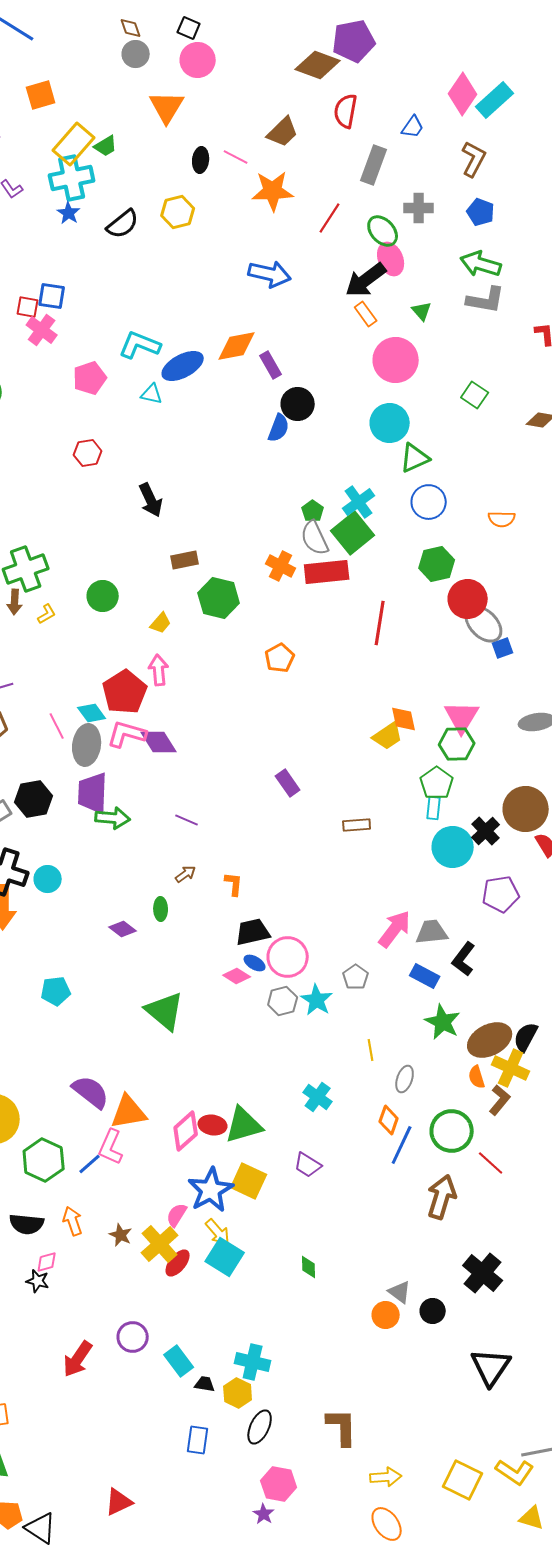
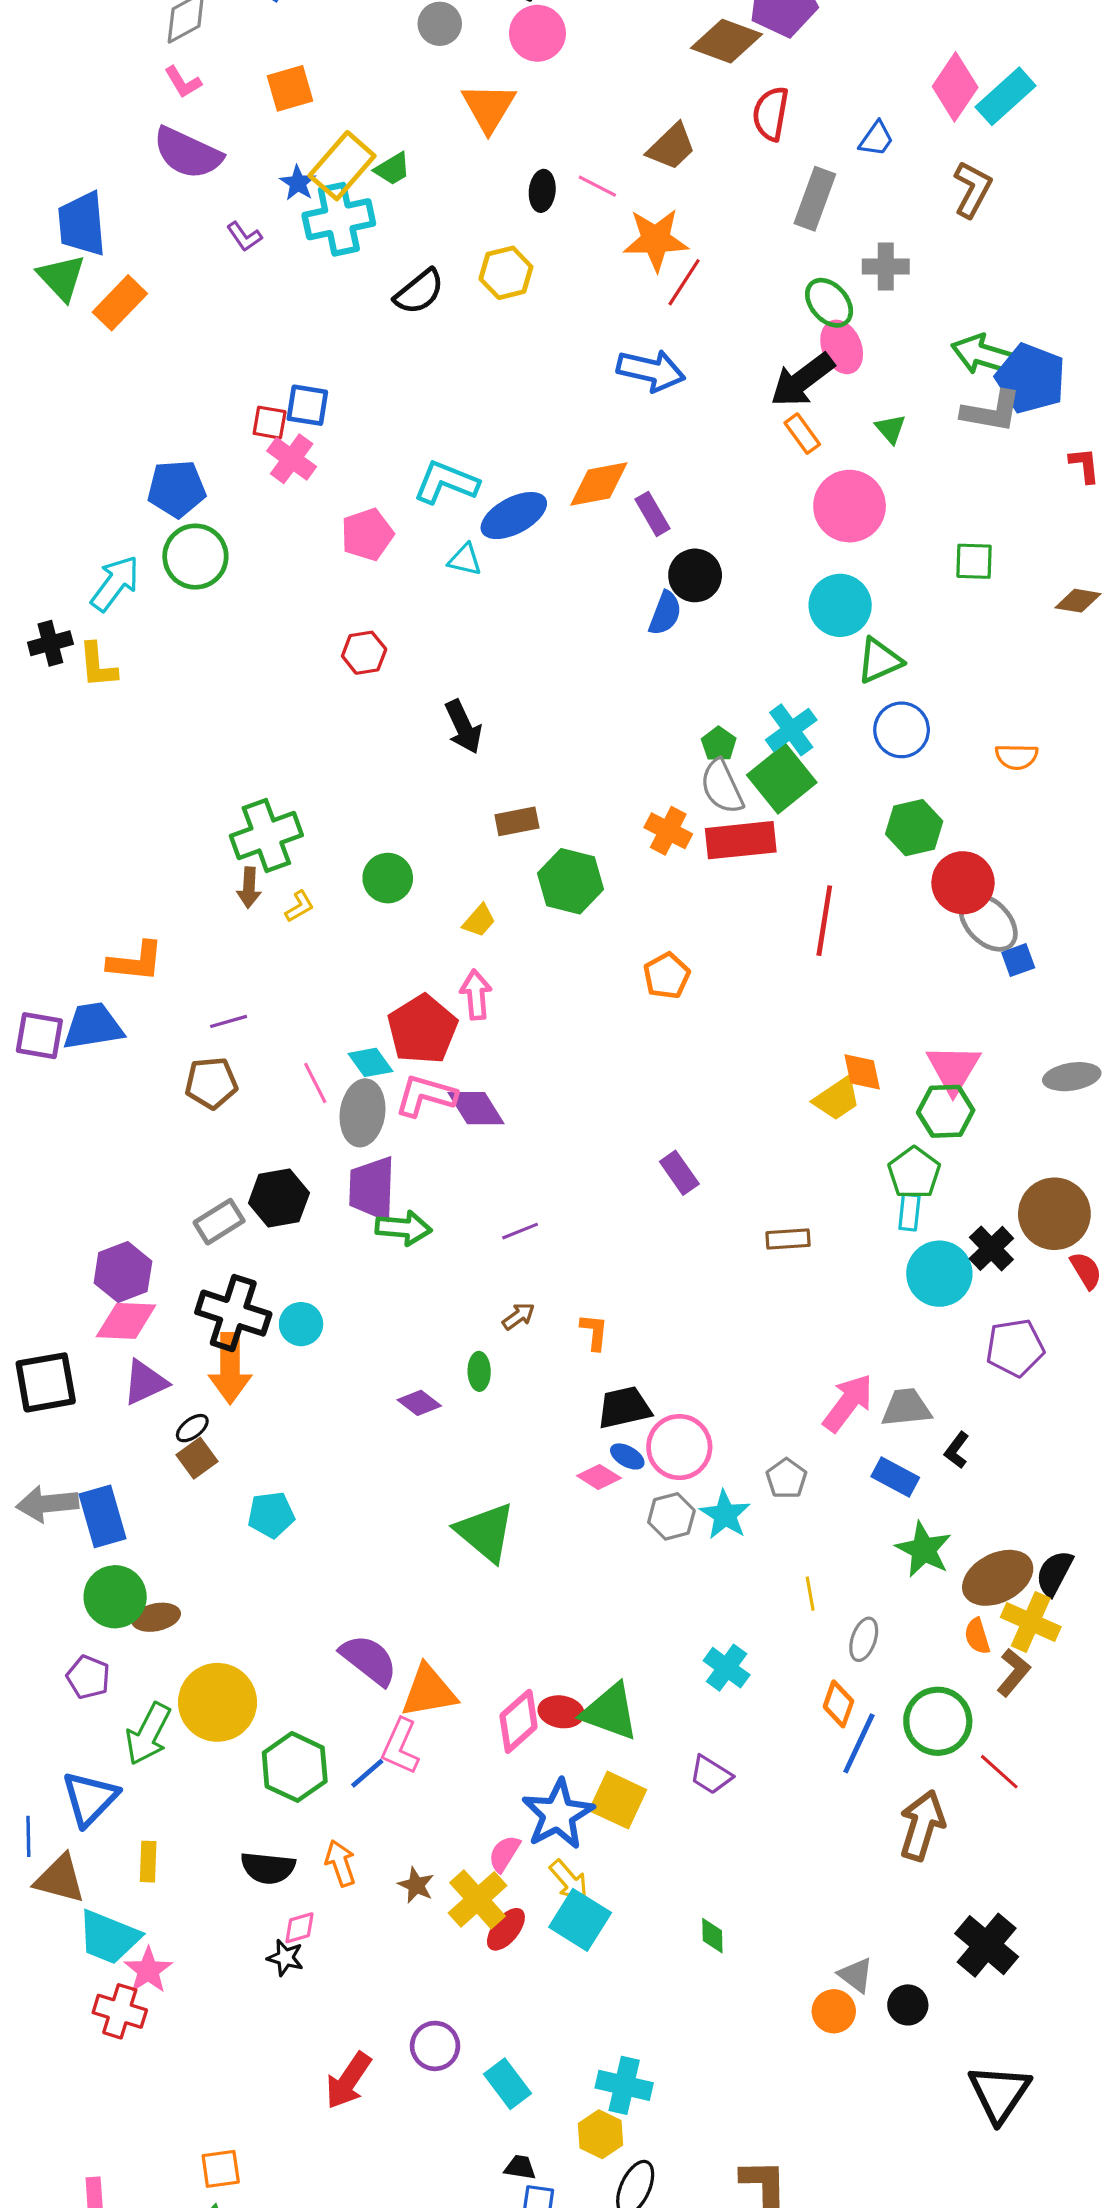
blue pentagon: (481, 212) -> (1031, 378), moved, size x1.6
blue star: (69, 213) -> (298, 183), moved
red line: (330, 218) -> (684, 282), moved
green square: (475, 395) -> (974, 561), turned -32
purple line: (187, 820) -> (520, 1231), turned -45
black L-shape: (464, 959) -> (957, 1450), size x0.7
cyan pentagon: (56, 991) -> (271, 1515), moved
green triangle: (244, 1125) -> (610, 1712), turned 36
black trapezoid: (205, 1384) -> (520, 2167), moved

